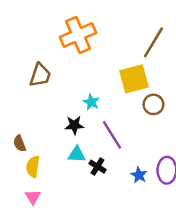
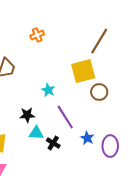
orange cross: (78, 35) -> (37, 35), size x0.5
black star: (74, 125) -> (27, 115), moved
blue star: (139, 175) -> (87, 138), moved

